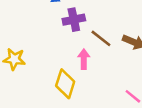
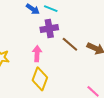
pink arrow: (84, 59) -> (37, 54), moved

